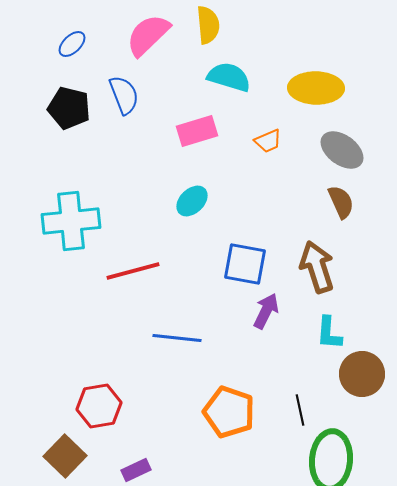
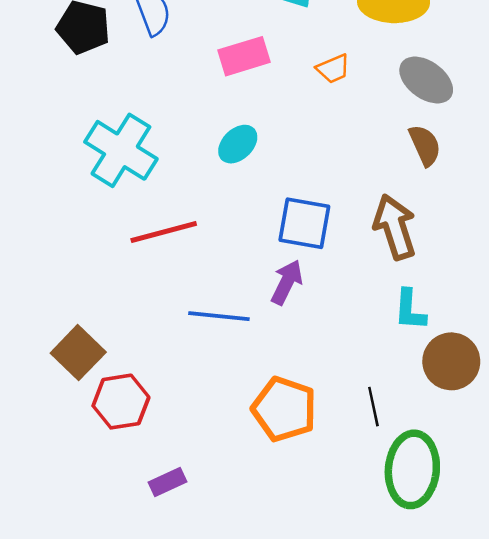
cyan cross: (71, 221) -> (121, 150), moved, turned 38
purple arrow: (266, 311) -> (287, 282), moved
brown square: (65, 456) -> (78, 353), moved

